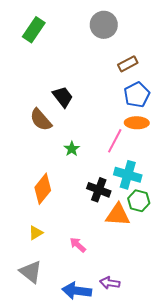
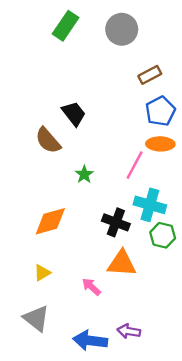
green rectangle: (34, 30) -> (66, 26), moved
orange diamond: (43, 189) -> (50, 221), turned 36
orange triangle: (118, 215) -> (122, 263), moved

